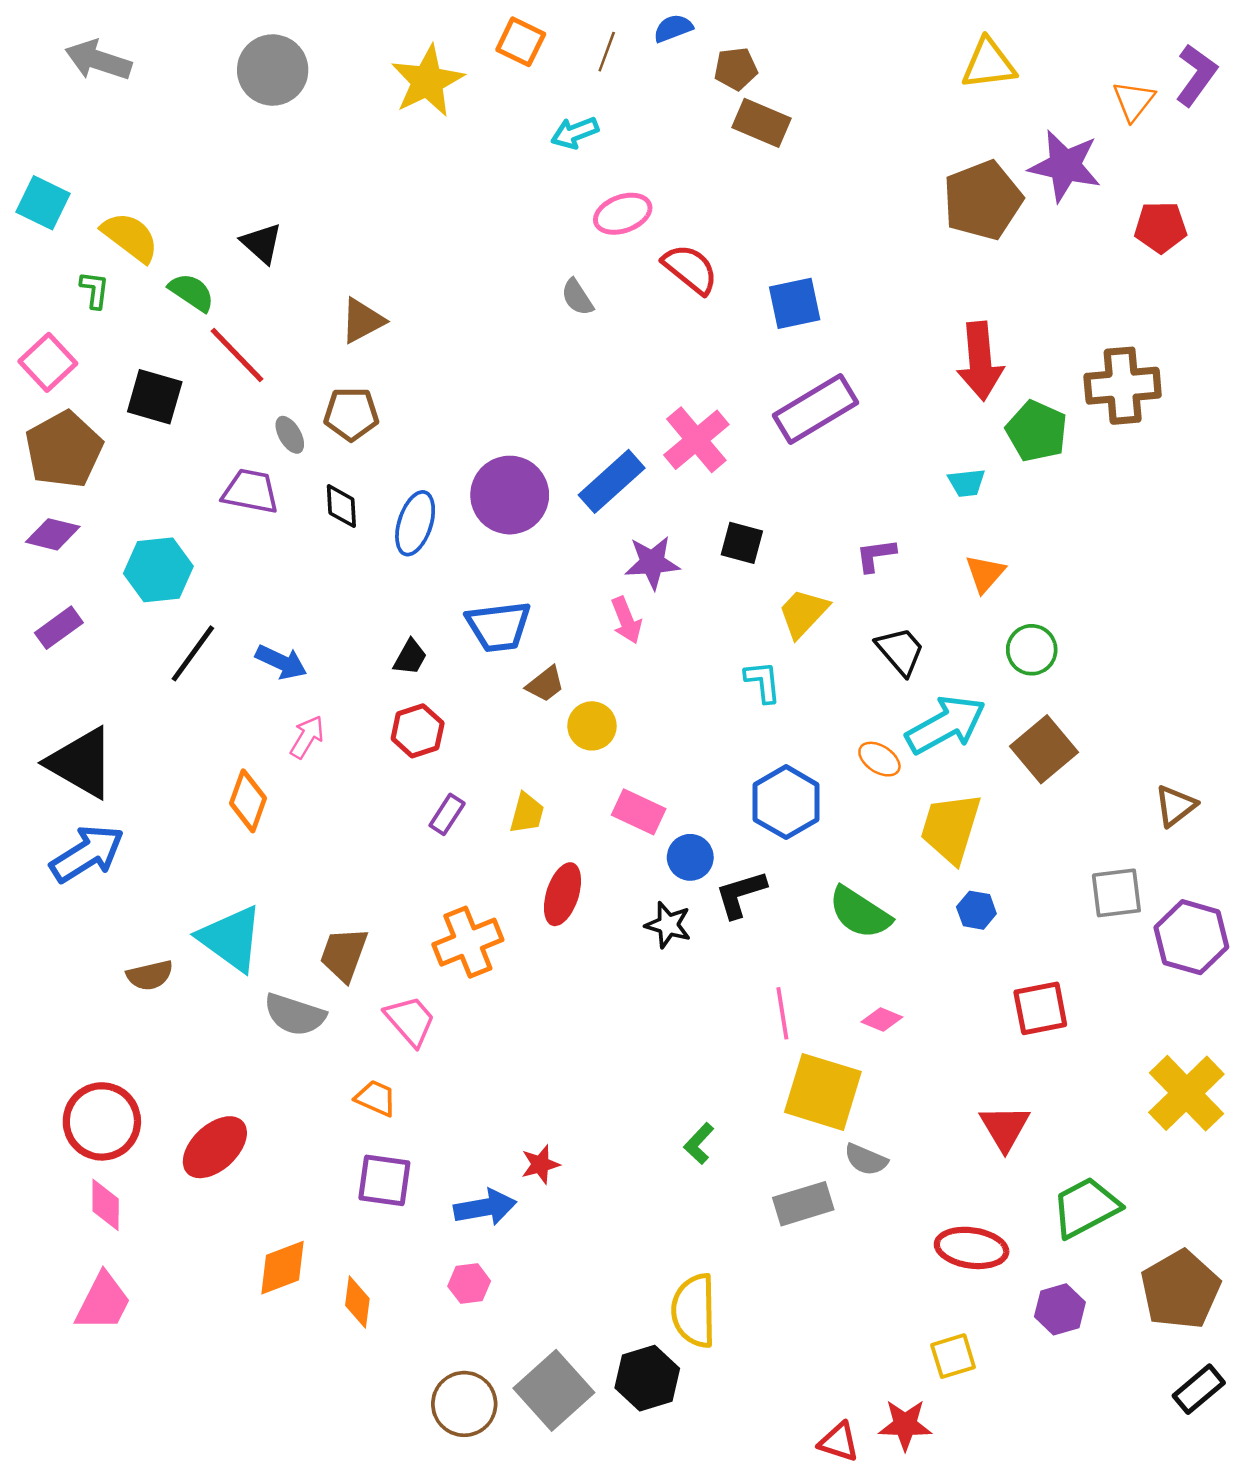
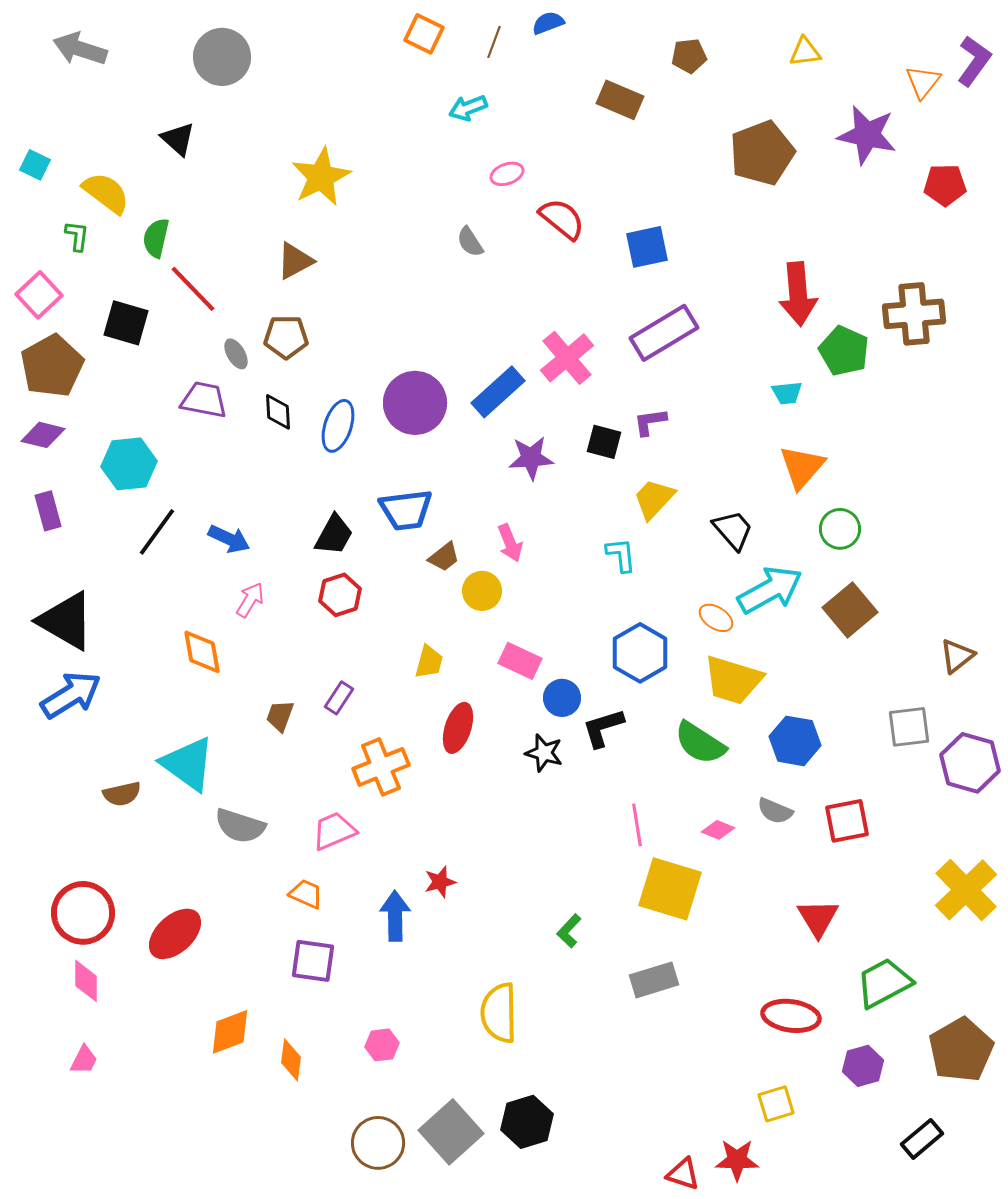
yellow triangle: (989, 64) -> (805, 52), size x0.7
brown pentagon: (736, 69) -> (689, 56), moved
yellow star: (427, 81) -> (321, 177), moved
brown pentagon: (983, 200) -> (762, 153), moved
cyan square: (43, 203) -> (35, 165), size x0.7
pink ellipse: (623, 214) -> (507, 174), size x0.7
black triangle: (262, 243) -> (178, 139), moved
green semicircle: (192, 292) -> (156, 238), turned -111
purple L-shape: (876, 555) -> (650, 422), moved
orange triangle: (985, 574) -> (802, 467), size x1.4
pink arrow: (626, 620) -> (510, 543), moved
purple rectangle: (59, 628) -> (48, 511), turned -69
black trapezoid: (410, 657) -> (334, 535), size x1.4
orange diamond: (248, 801) -> (202, 652), turned -30
purple rectangle: (447, 814) -> (339, 698), moved
yellow trapezoid: (951, 828) -> (733, 680), moved, turned -90
blue hexagon: (976, 910) -> (795, 741), size x1.6
brown trapezoid: (344, 954) -> (280, 716), moved, size x0.7
pink trapezoid: (410, 1021) -> (334, 831), turned -72
gray semicircle: (866, 1160) -> (775, 811), moved
red star: (540, 1164) -> (440, 882), moved
blue arrow: (485, 1207) -> (395, 916), moved, turned -81
pink trapezoid: (103, 1302) -> (84, 1060), size x0.6
yellow semicircle: (694, 1311) -> (499, 1013), moved
black rectangle: (1199, 1389) -> (922, 1139), moved

